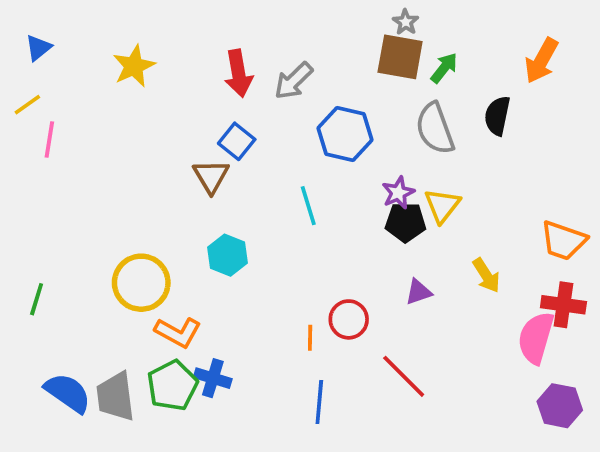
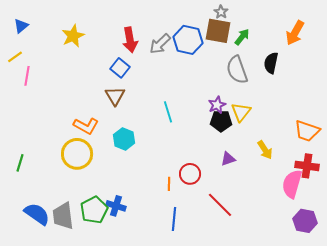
blue hexagon: (345, 134) -> (188, 40), moved
blue square: (237, 141) -> (120, 68), moved
orange L-shape: (178, 332) -> (86, 126), moved

